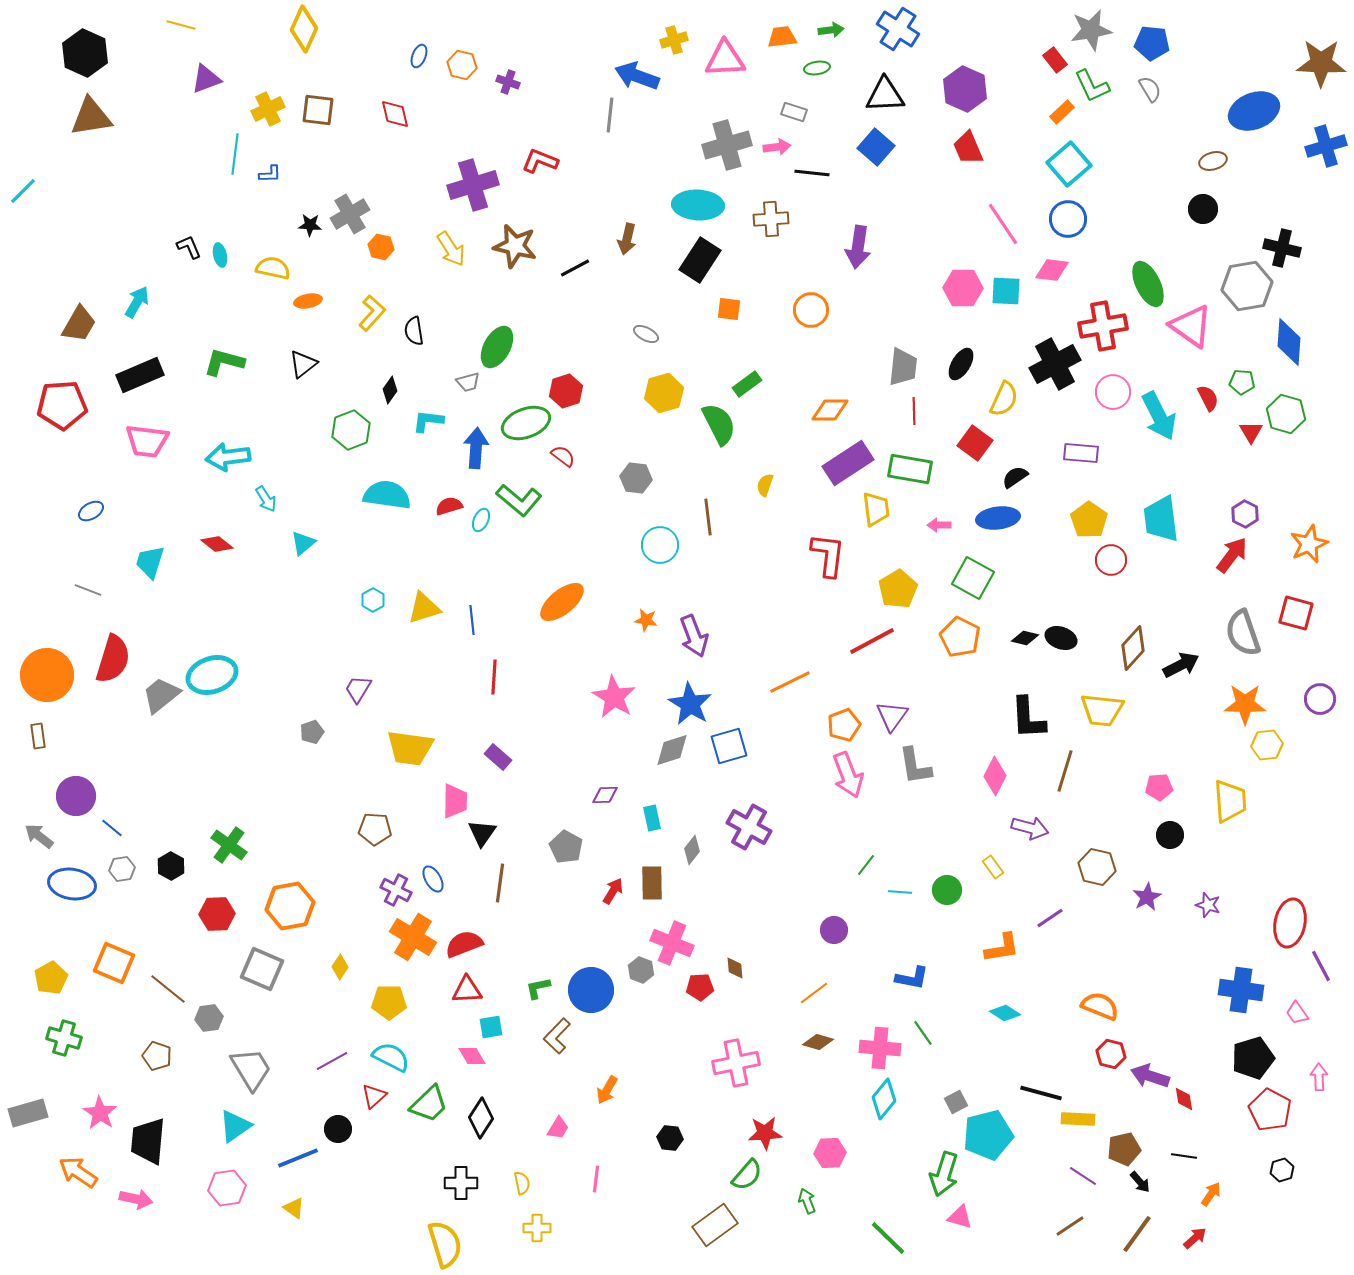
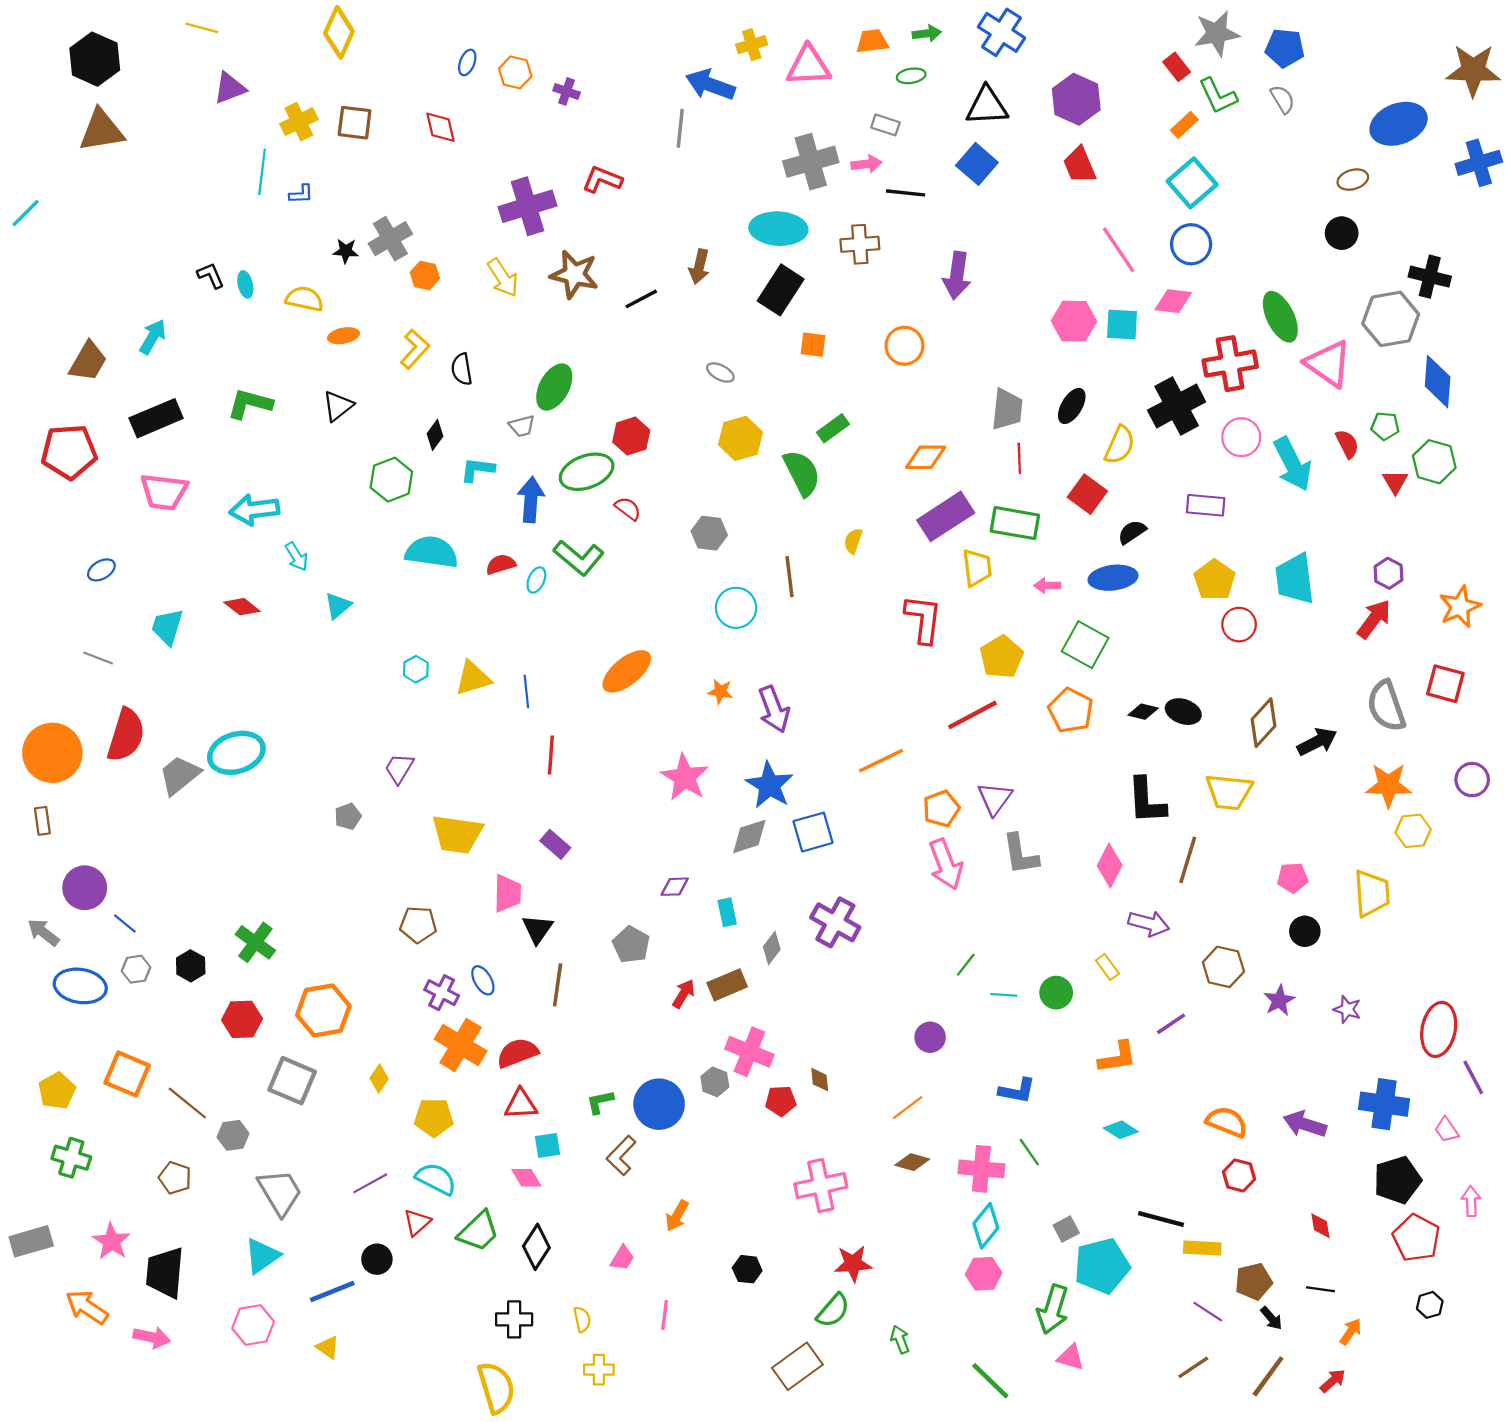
brown rectangle: (652, 883) -> (727, 985), turned 68
purple arrow: (1150, 1076) -> (1305, 1124), moved
pink hexagon: (830, 1153) -> (984, 1274), moved

